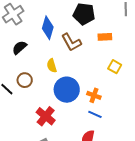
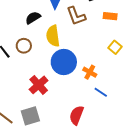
black semicircle: (19, 48) -> (33, 18), moved
yellow semicircle: (52, 66) -> (53, 36), size x1.5
blue line: (95, 114) -> (101, 92), moved

